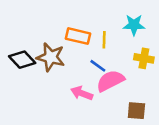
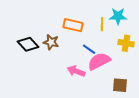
yellow line: (104, 40) -> (102, 24), moved
brown star: (51, 57) -> (51, 42), size x0.7

